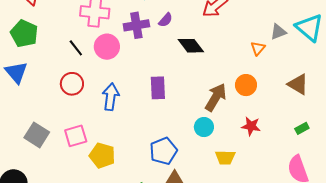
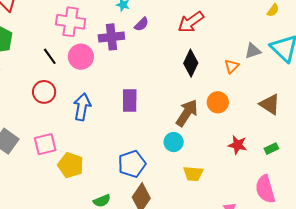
purple semicircle: (166, 20) -> (142, 24), moved
black diamond: (191, 46) -> (191, 63), moved, turned 60
red star: (251, 126) -> (238, 145), moved

